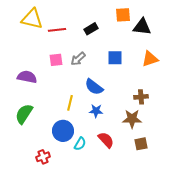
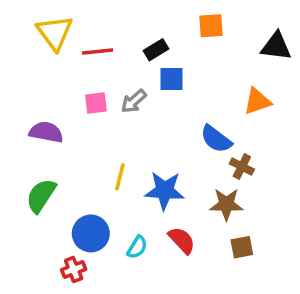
yellow triangle: (32, 19) -> (55, 33), turned 40
black triangle: (142, 27) -> (276, 46), moved
blue square: (115, 58) -> (171, 79), moved
blue semicircle: (94, 87) -> (216, 139), moved
brown cross: (141, 97) -> (242, 166), turned 32
blue star: (96, 111) -> (165, 191), size x1.6
blue circle: (63, 131) -> (91, 233), moved

